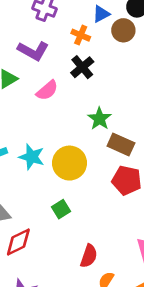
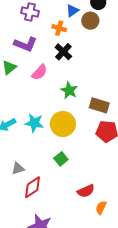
green star: (100, 119) -> (69, 90), moved
red semicircle: (89, 256) -> (86, 191), turned 54

